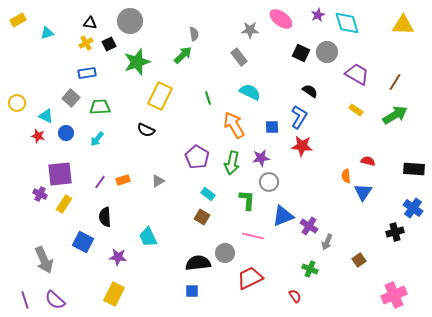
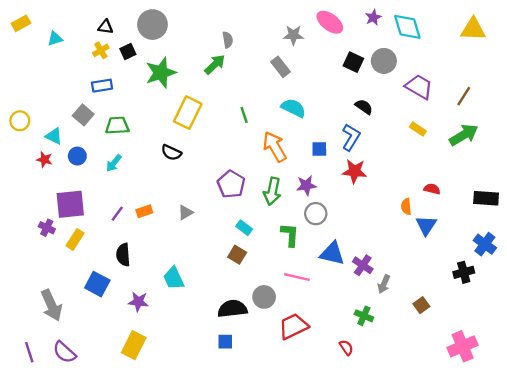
blue triangle: (283, 216) -> (332, 254), turned 35

